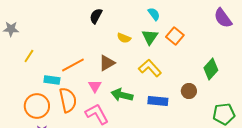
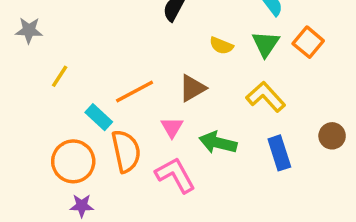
cyan rectangle: (52, 80) -> (99, 117), turned 35
blue rectangle: (158, 101) -> (279, 153), turned 66

